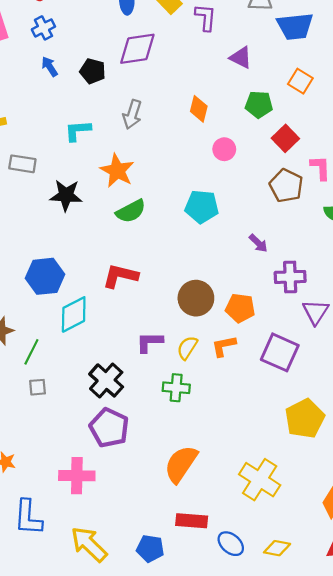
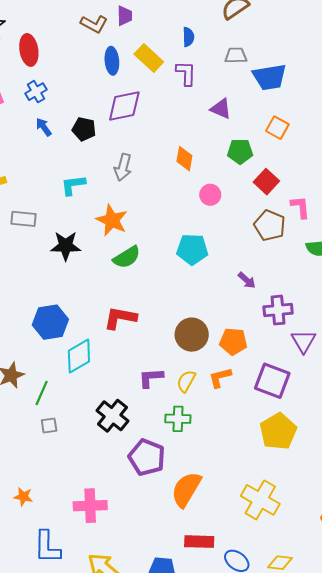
yellow pentagon: (305, 419) -> (278, 431), moved
purple pentagon: (109, 428) -> (147, 457), moved

